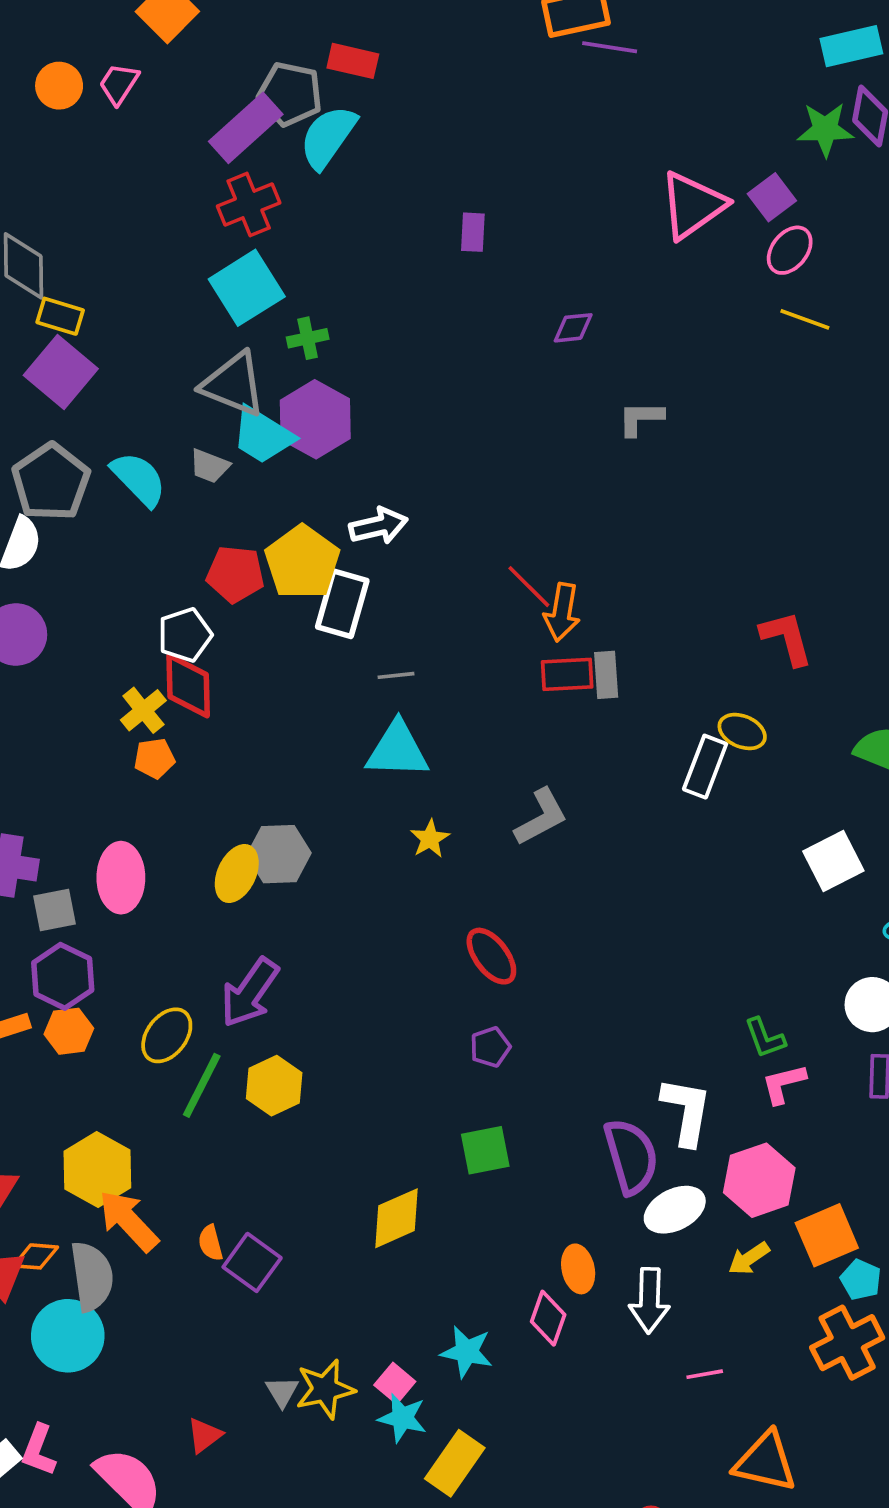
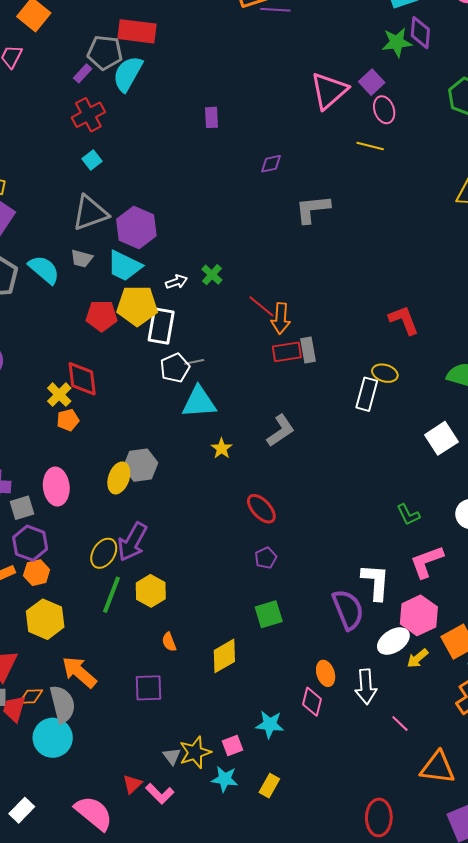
red rectangle: (353, 61) -> (137, 31), size x1.4
purple rectangle: (246, 128) -> (83, 73), size x0.5
pink ellipse: (790, 250) -> (384, 110), turned -52
cyan square: (247, 288) -> (92, 160), size x0.5
yellow line: (805, 319) -> (370, 146), moved
green cross: (308, 338) -> (212, 275), moved, turned -30
gray triangle: (233, 384) -> (90, 213), turned -36
gray L-shape: (641, 418) -> (313, 209), size x1.4
cyan trapezoid: (263, 435) -> (124, 266), moved
white arrow: (379, 526) -> (177, 282), size x0.7
yellow pentagon: (302, 562) -> (137, 306), turned -30
white pentagon: (185, 635) -> (175, 368), moved
yellow ellipse: (167, 1035) -> (104, 553), moved
green L-shape: (765, 1038) -> (408, 515), moved
pink L-shape: (784, 1084) -> (427, 562), size x1.4
yellow hexagon: (97, 1169) -> (45, 619), moved
white ellipse: (675, 1210) -> (393, 641), moved
orange semicircle: (210, 1243) -> (169, 642), moved
purple square: (252, 1262) -> (149, 688), turned -32
pink line: (705, 1374) -> (400, 723), turned 60
pink square: (395, 1383) -> (233, 745), turned 35
cyan star: (402, 1418) -> (225, 779), moved
pink L-shape: (39, 1450) -> (160, 794), moved, turned -60
yellow rectangle: (455, 1463) -> (269, 786), size x0.7

